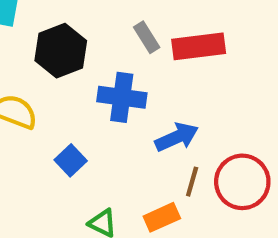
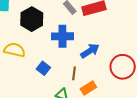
brown line: (192, 182) -> (74, 73), moved

